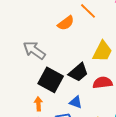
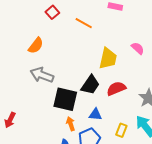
orange semicircle: (66, 23) -> (36, 46), moved
orange arrow: (38, 104) -> (71, 124), moved

